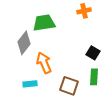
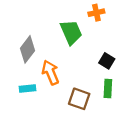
green trapezoid: (44, 23) -> (71, 32), moved, turned 75
cyan rectangle: (30, 84) -> (27, 88), moved

